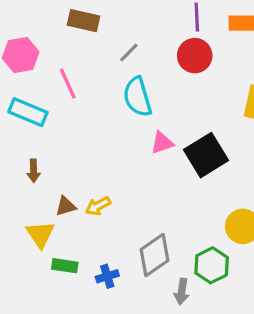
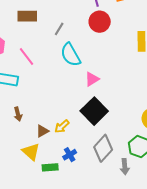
black square: (206, 155) -> (94, 111), moved
blue cross: (107, 276) -> (70, 155), moved

